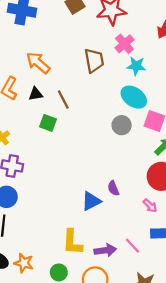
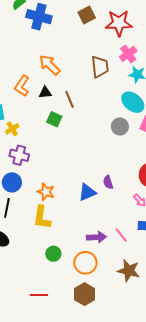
yellow L-shape: (72, 242) -> (42, 218), moved
orange star: (24, 263) -> (46, 192), moved

